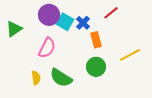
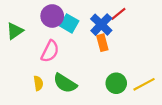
blue cross: (83, 23) -> (101, 25), moved, size x1.5
yellow line: (130, 55) -> (144, 84), moved
green circle: (96, 67) -> (116, 83), moved

